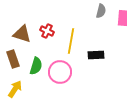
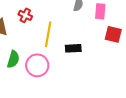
red cross: (47, 31) -> (25, 15), moved

